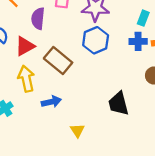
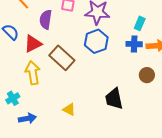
blue arrow: (51, 102) -> (27, 118), moved
yellow triangle: (77, 130) -> (69, 109), moved, turned -32

